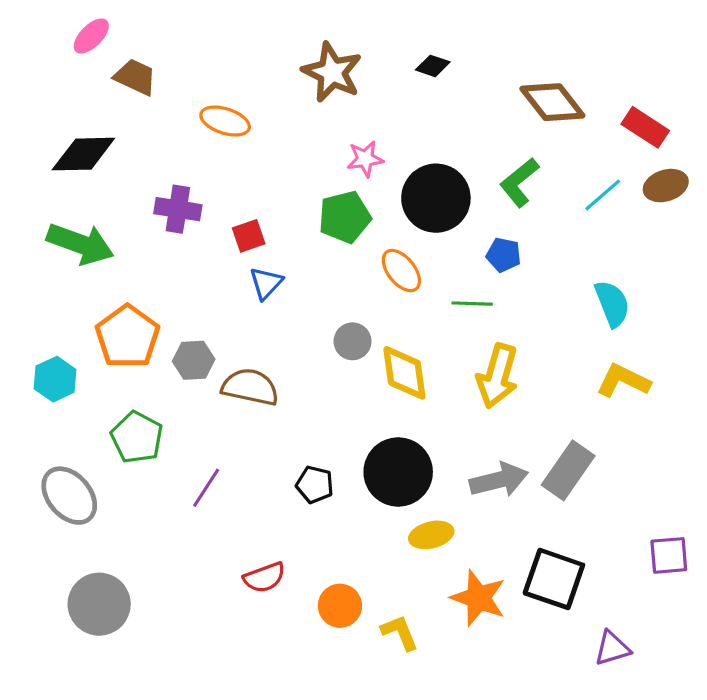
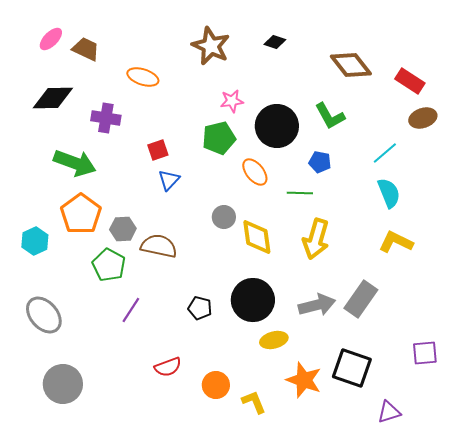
pink ellipse: (91, 36) -> (51, 39), moved
green L-shape: (519, 182) -> (330, 116), turned -80
cyan line: (603, 195) -> (385, 153), moved
purple cross: (178, 209) -> (106, 118), moved
green arrow: (80, 244) -> (75, 163), moved
green pentagon: (137, 437) -> (109, 265), moved

